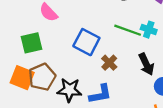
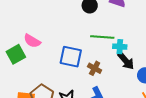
cyan cross: (149, 30) -> (120, 47), moved
green square: (32, 43) -> (16, 54), moved

